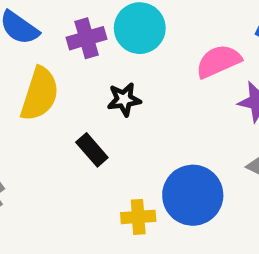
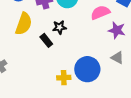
black rectangle: (92, 150) -> (46, 40), moved

